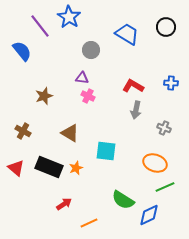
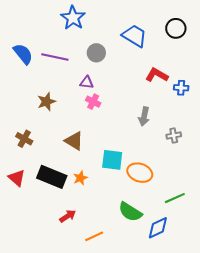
purple line: (40, 26) -> (55, 57), moved, turned -40
red L-shape: (133, 86) -> (157, 75), moved
gray cross: (164, 128) -> (174, 136), turned -32
orange ellipse: (155, 163) -> (140, 173), moved

